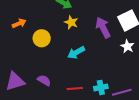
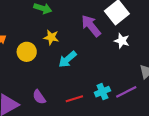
yellow star: (71, 22) -> (51, 37), moved
purple semicircle: (44, 80) -> (39, 97), turned -144

